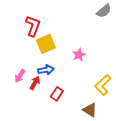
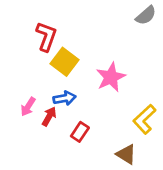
yellow square: (46, 44) -> (65, 62), turned -30
pink star: (79, 55) -> (111, 77), size x1.5

